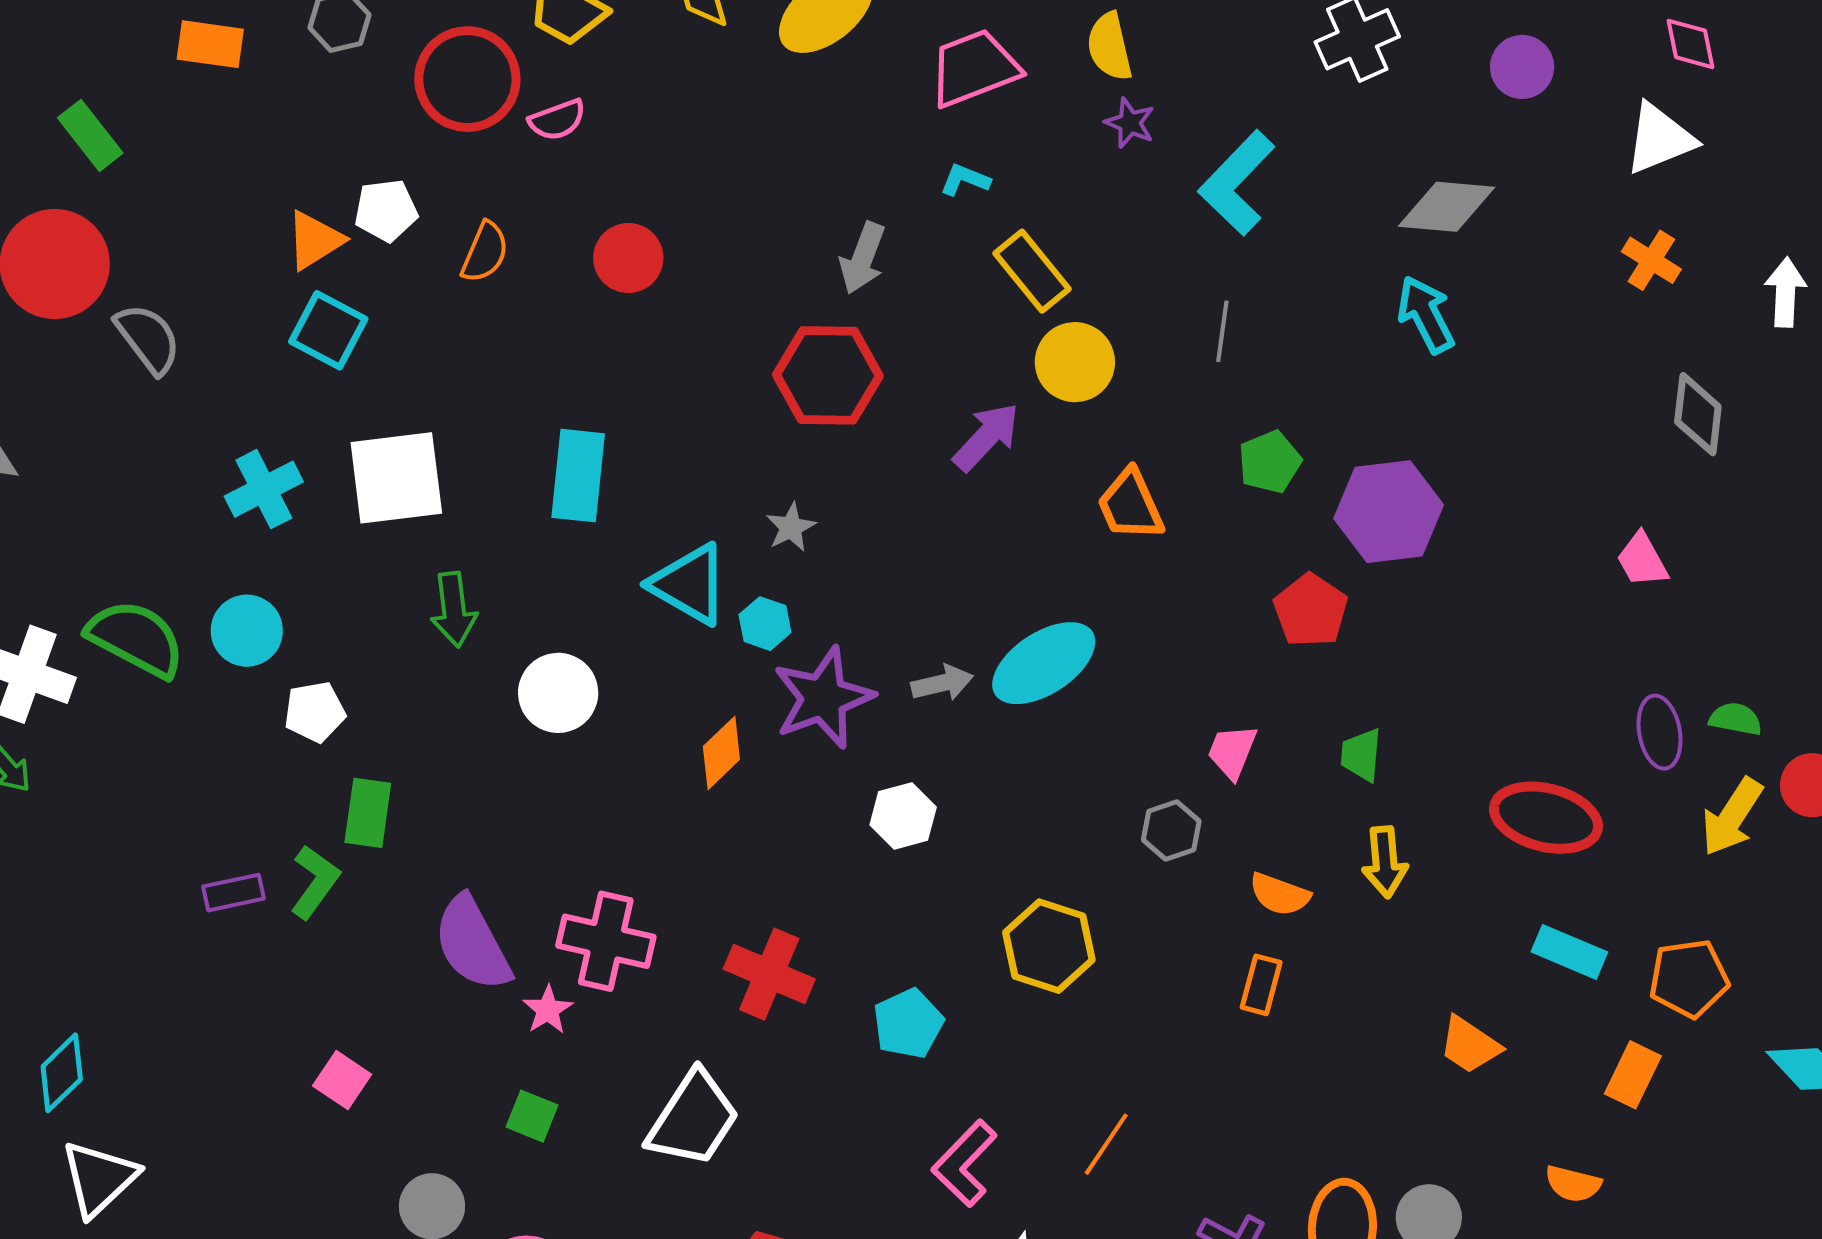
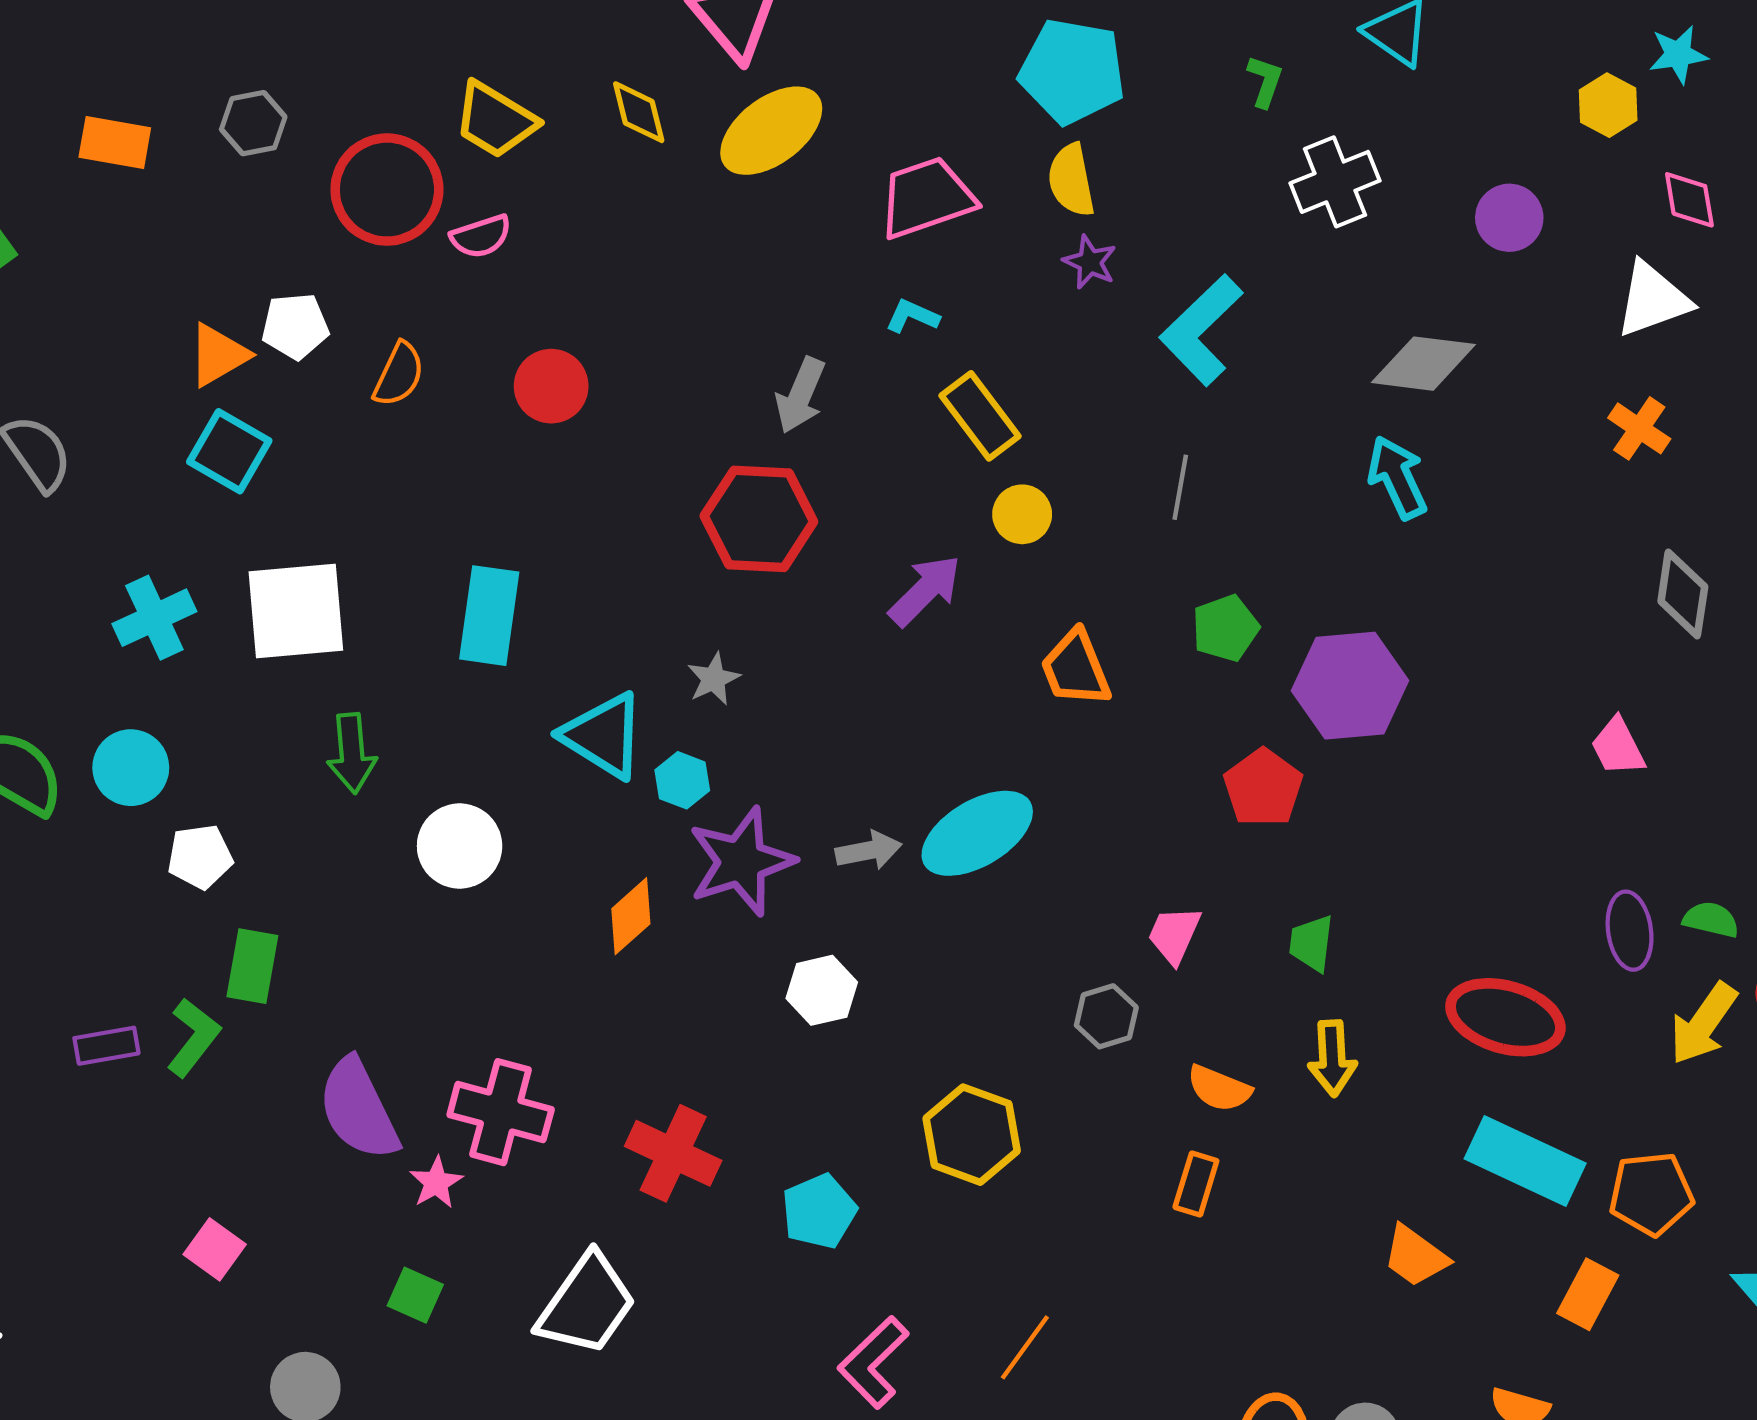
yellow circle: (1075, 362) -> (1022, 514), size x0.7
cyan rectangle: (1569, 952) -> (1525, 1161), size x1.5

